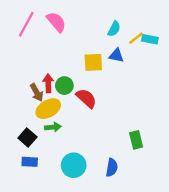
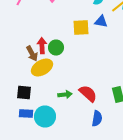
red semicircle: (86, 98) -> (88, 94), moved
green arrow: (53, 127) -> (65, 94), moved
black square: (27, 138) -> (24, 92), turned -35
cyan circle: (74, 165) -> (45, 116), moved

